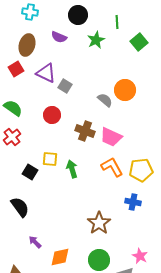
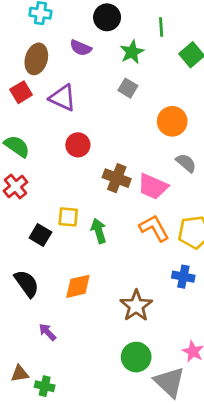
gray square: (65, 86) -> (128, 88), moved
gray semicircle: (105, 100) -> (186, 163), moved
red circle: (52, 115) -> (78, 145), moved
orange diamond: (60, 257) -> (78, 286), moved

